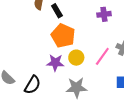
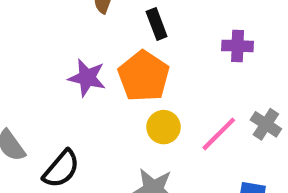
black rectangle: (57, 11) -> (157, 24), moved
purple star: (55, 63) -> (87, 78), moved

